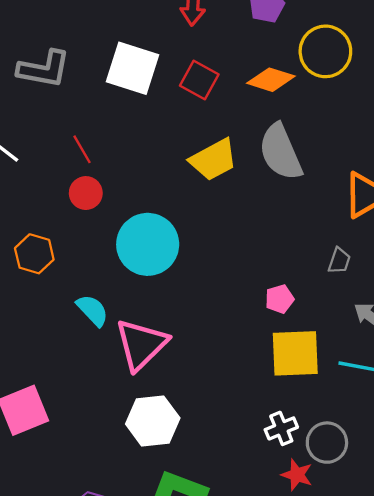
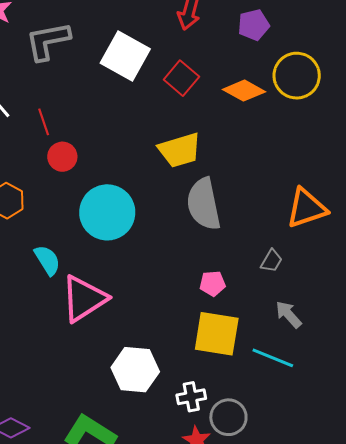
gray L-shape: (44, 69) -> (48, 41), turned 147
red line: (82, 149) -> (44, 122), moved
gray semicircle: (280, 152) -> (204, 204), moved
white hexagon: (153, 421) -> (135, 370), moved

